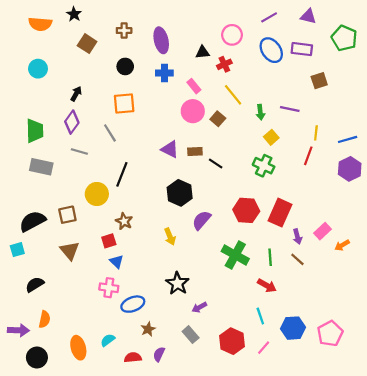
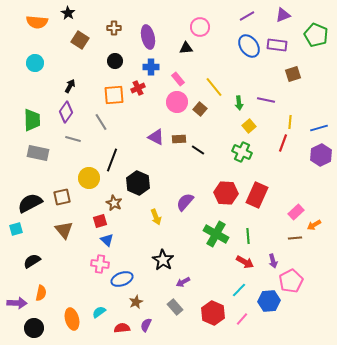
purple triangle: (308, 16) -> (283, 15), turned -35
pink circle: (232, 35) -> (200, 27), moved
red cross: (224, 64) -> (138, 88), moved
black hexagon: (180, 193) -> (138, 183), moved
purple arrow: (297, 237) -> (273, 261), moved
brown line: (297, 259) -> (295, 238), moved, turned -48
cyan line: (260, 316) -> (239, 290), turned 63
pink pentagon: (330, 334) -> (291, 281), moved

